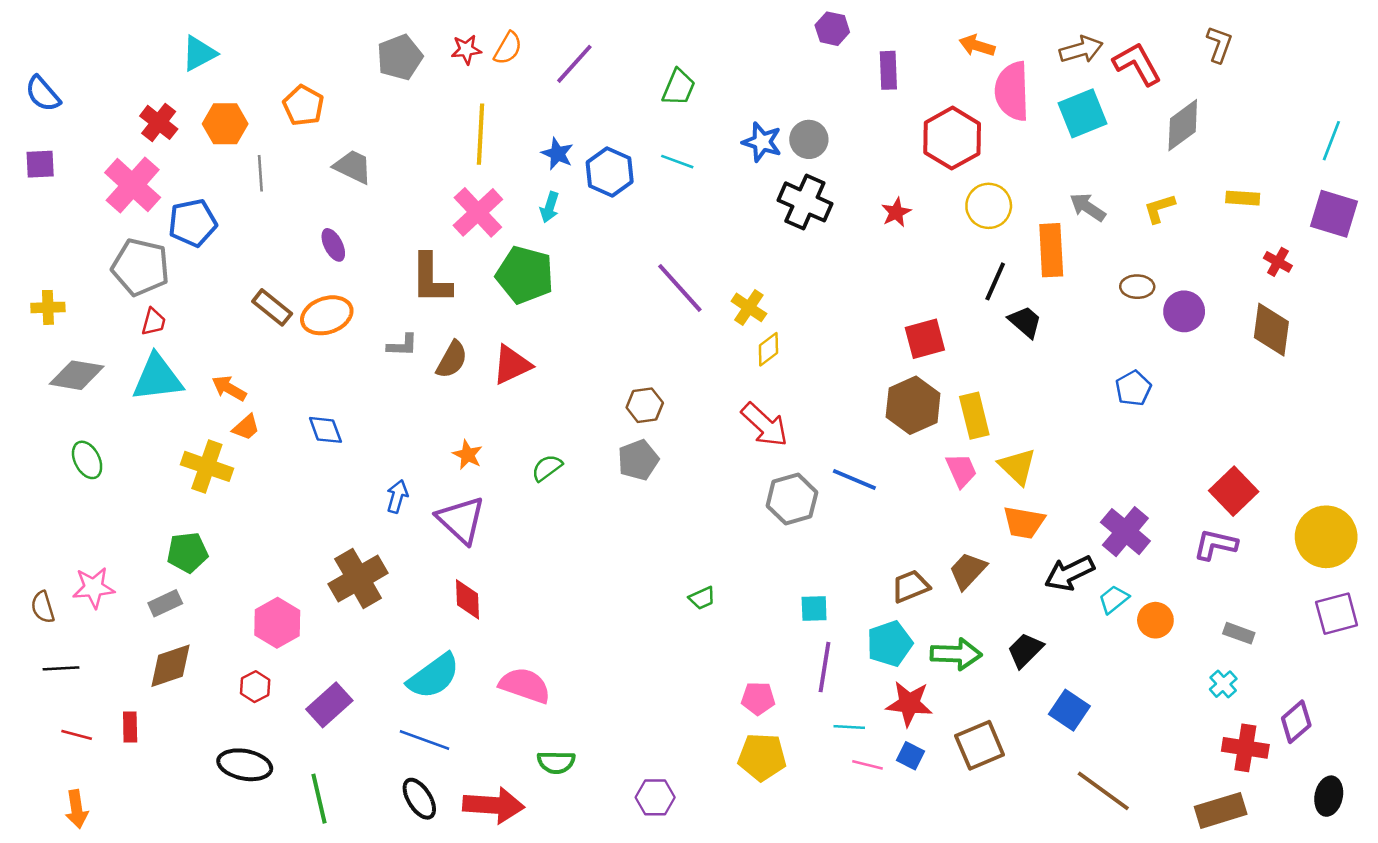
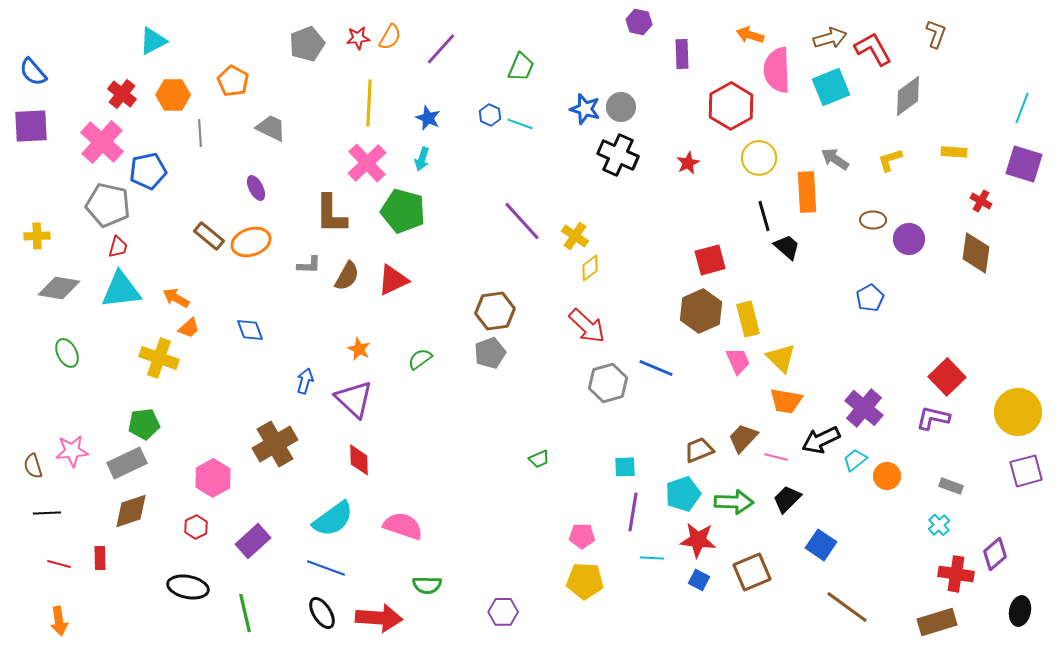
purple square: (40, 164) -> (31, 126), size x1.5
blue hexagon: (610, 172) -> (490, 115), moved, size x0.6
black line: (995, 281) -> (764, 216), turned -40
brown hexagon: (645, 405) -> (495, 311), size x1.4
gray rectangle: (165, 603) -> (127, 463), size x1.5
pink line: (867, 765) -> (776, 457), moved

